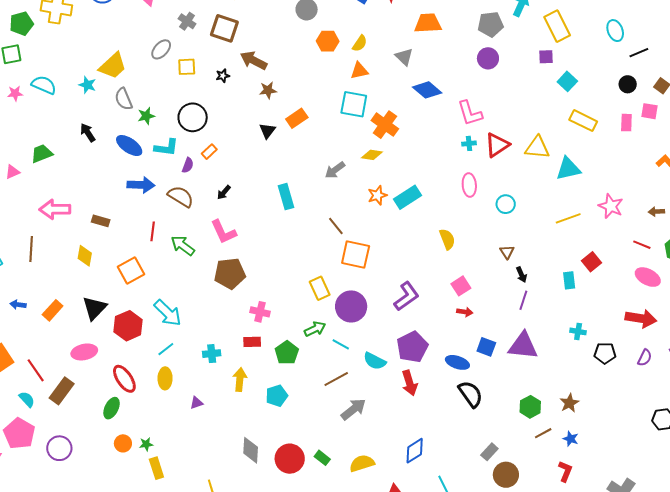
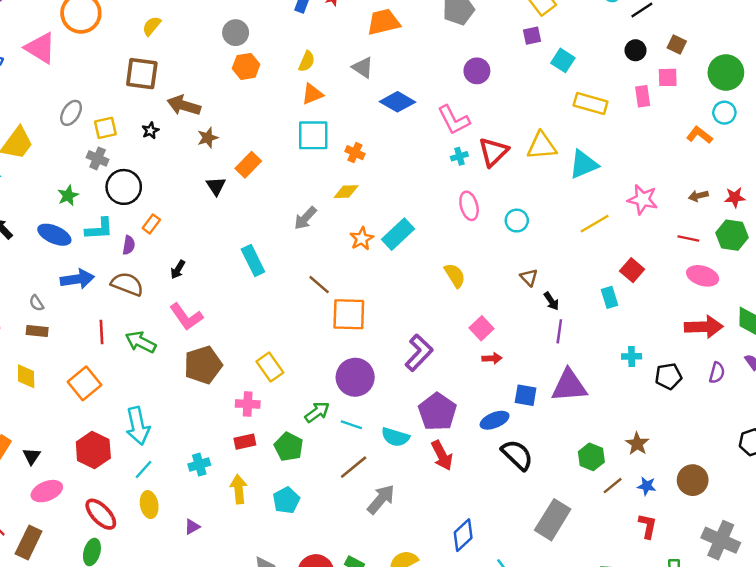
gray cross: (187, 21) -> (98, 158), moved
orange hexagon: (328, 41) -> (246, 66), moved
purple circle: (488, 58) -> (477, 71), moved
gray semicircle: (124, 99) -> (36, 303), moved, size x0.6
orange cross: (385, 125) -> (355, 153), size x0.6
yellow rectangle: (320, 288) -> (270, 367), moved
black triangle: (94, 308) -> (31, 456), moved, size x0.6
cyan arrow: (168, 313) -> (138, 426), turned 44
blue ellipse: (457, 362) -> (495, 420), turned -30
gray rectangle: (489, 452) -> (553, 520), size x1.8
brown circle: (506, 475) -> (693, 480), moved

